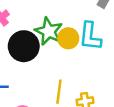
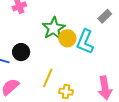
black circle: (24, 46) -> (21, 52), moved, size x0.7

